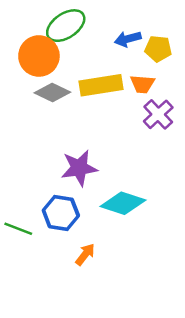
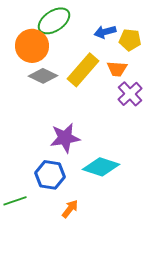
yellow rectangle: (101, 85) -> (83, 70), turned -40
green line: (18, 229) -> (15, 201), moved, turned -40

